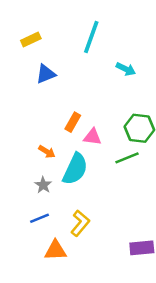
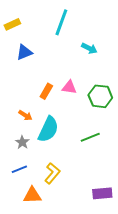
pink triangle: (92, 137) -> (69, 87), moved
green line: (127, 158) -> (90, 137), moved

